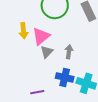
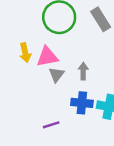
pink triangle: (41, 36) -> (47, 57), turned 36

